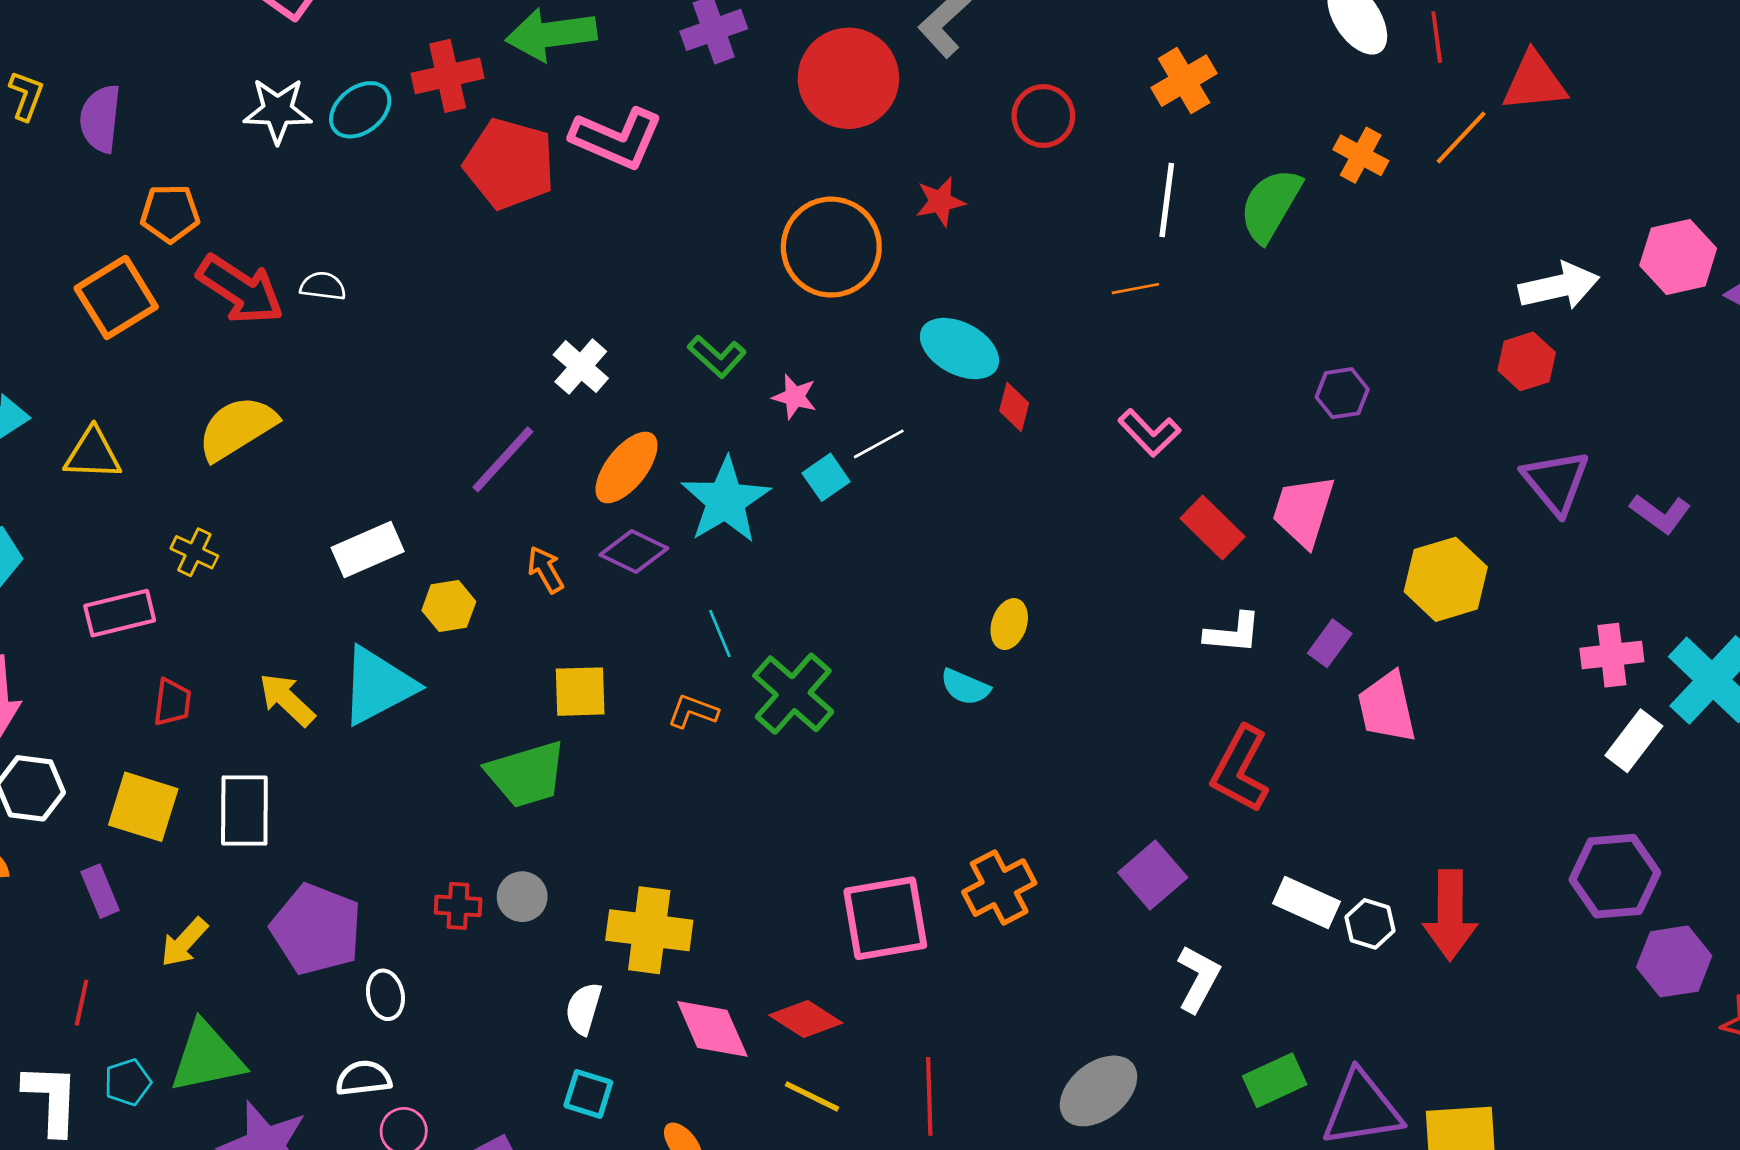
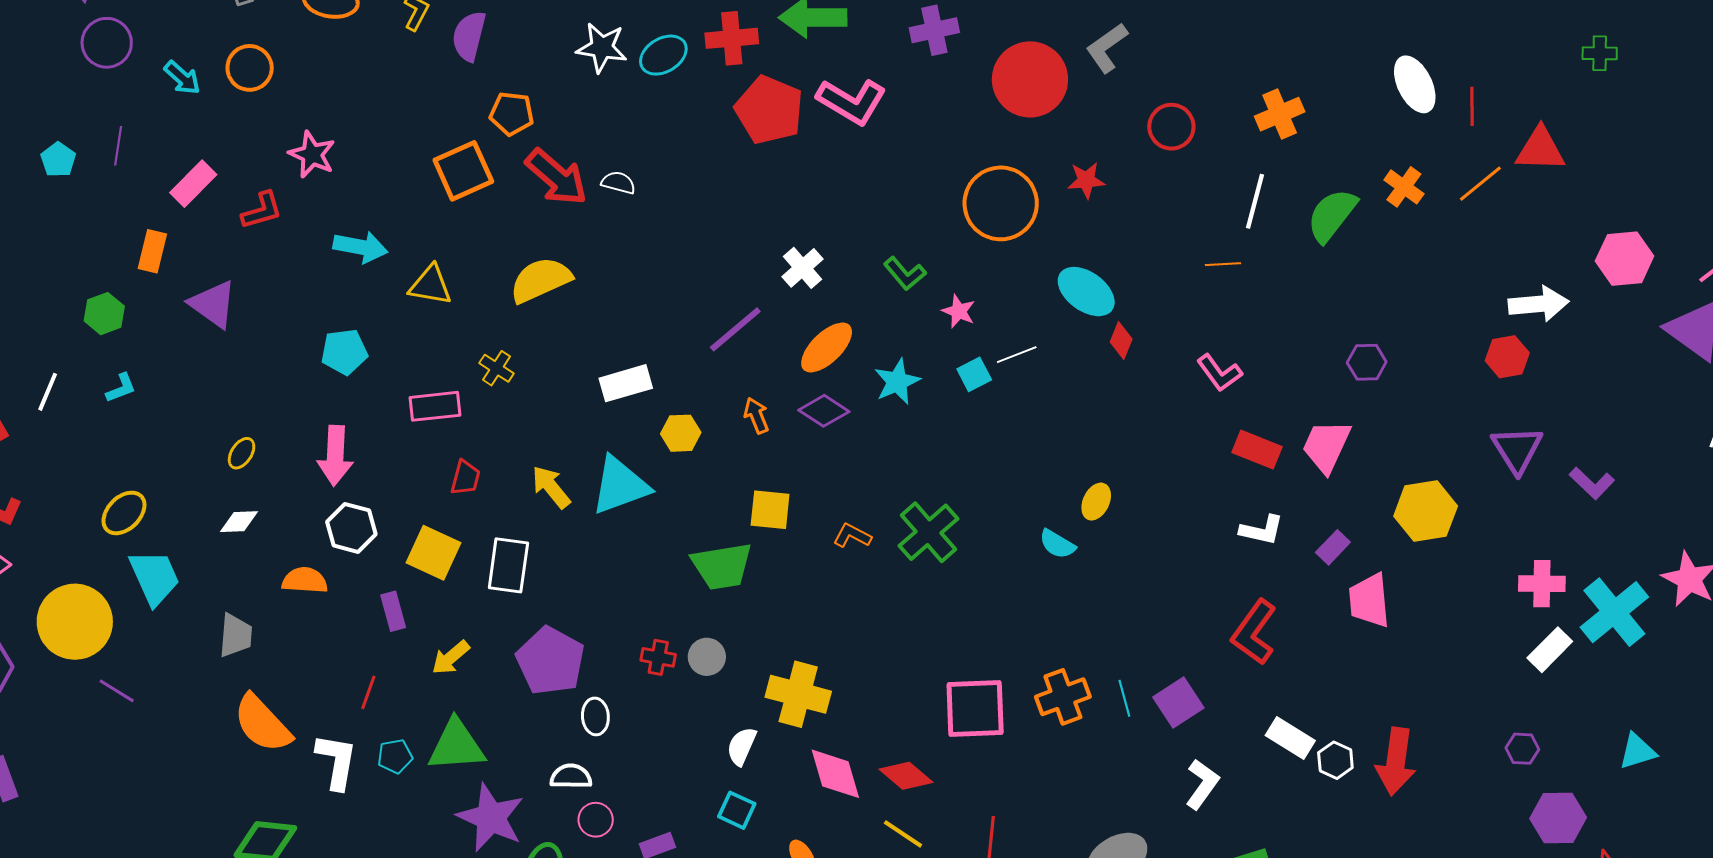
pink hexagon: (1678, 257) -> (1625, 259), moved
cyan star: (726, 500) -> (897, 382), size x0.7
red rectangle: (1213, 527) -> (1257, 450), turned -30
cyan line: (720, 633) -> (1124, 698), moved
purple hexagon: (1615, 876) -> (1522, 749), size x0.5

